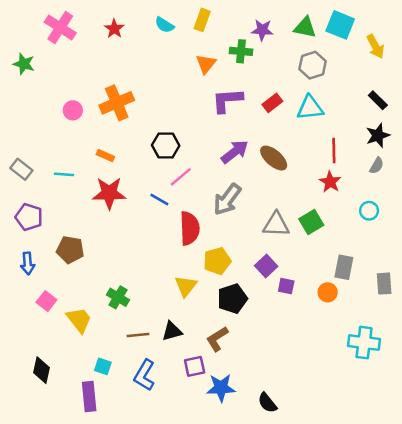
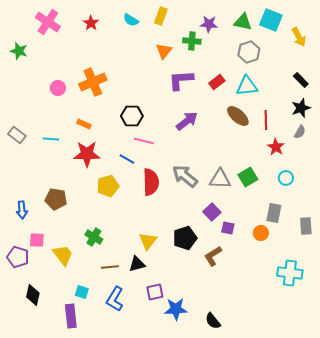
brown ellipse: (274, 158) -> (238, 116), moved
pink line: (181, 177) -> (144, 141), turned 54
red star: (330, 182) -> (276, 147), moved
gray arrow: (227, 199) -> (185, 176), moved, turned 92
cyan circle: (369, 211) -> (286, 178), moved
purple pentagon: (29, 217) -> (18, 257), moved
yellow pentagon: (217, 261) -> (108, 186), moved
yellow triangle: (186, 286) -> (148, 241), moved
pink square: (46, 301) -> (37, 240), turned -35
brown L-shape: (217, 339) -> (213, 256), moved

